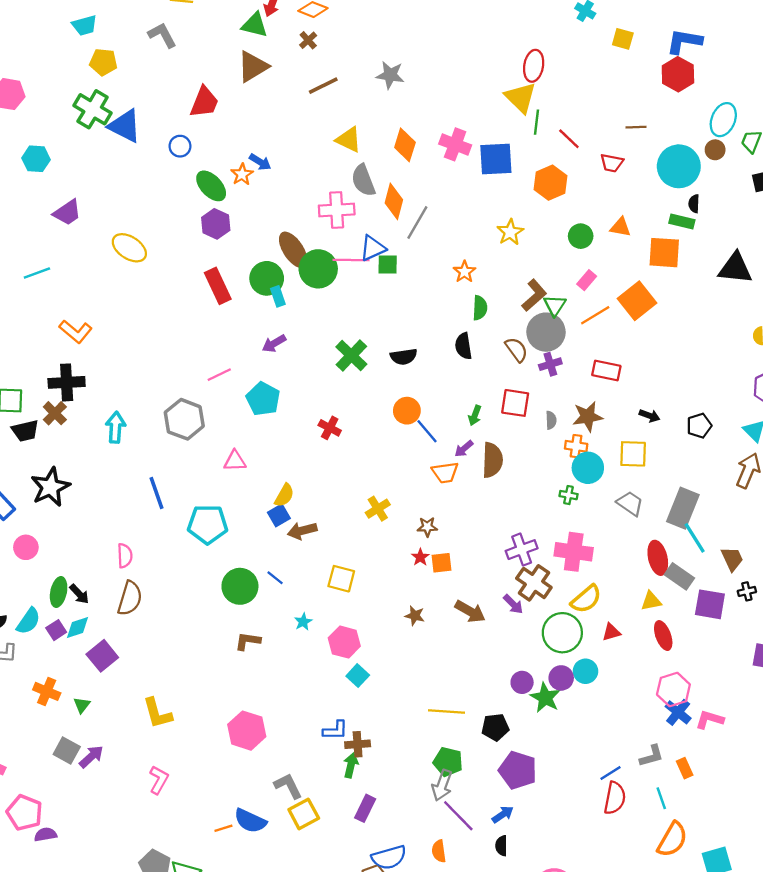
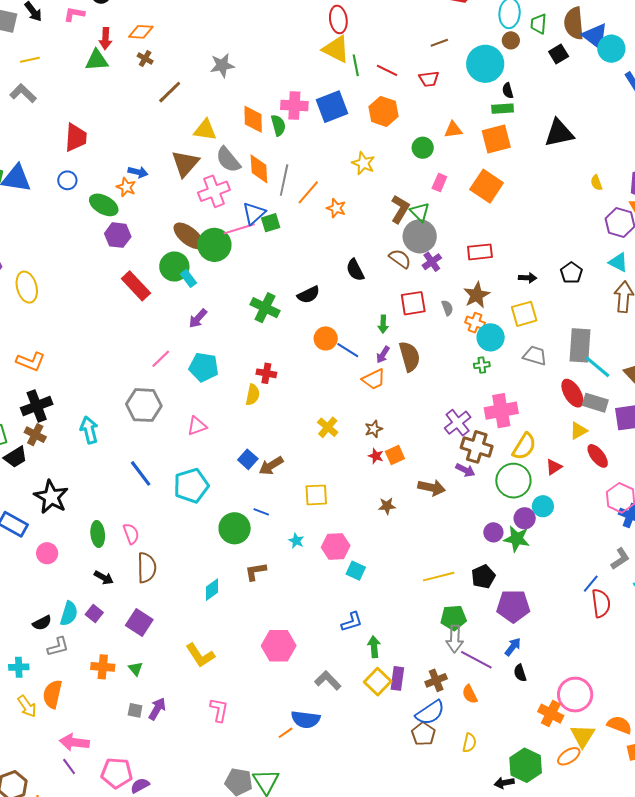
brown triangle: (253, 67) -> (185, 163), moved
yellow ellipse: (129, 248) -> (27, 287), moved, turned 60
green semicircle: (480, 308) -> (278, 125), moved
orange line: (595, 315) -> (308, 192), moved
orange cross: (576, 446) -> (475, 323), turned 30
yellow semicircle: (284, 495) -> (253, 395), moved
green ellipse: (59, 592) -> (98, 534), moved
cyan diamond: (78, 628) -> (212, 590), moved
brown cross: (358, 744) -> (436, 680), moved
gray square: (67, 750) -> (135, 710), size x0.7
yellow square: (304, 814) -> (378, 682), moved

